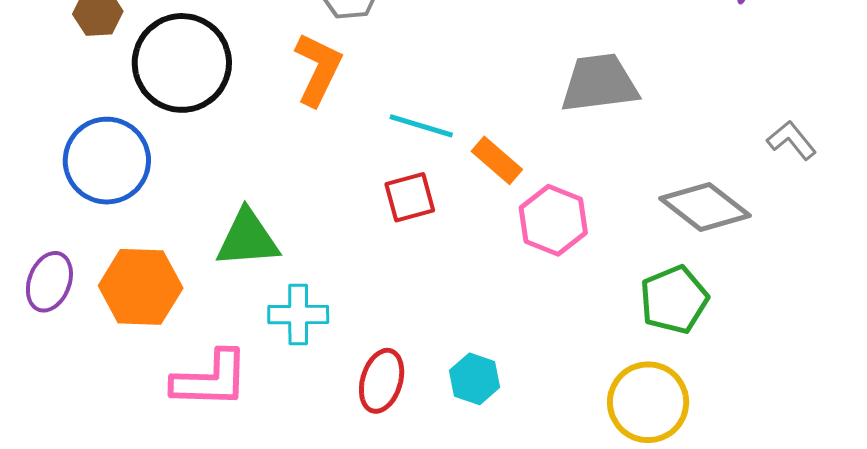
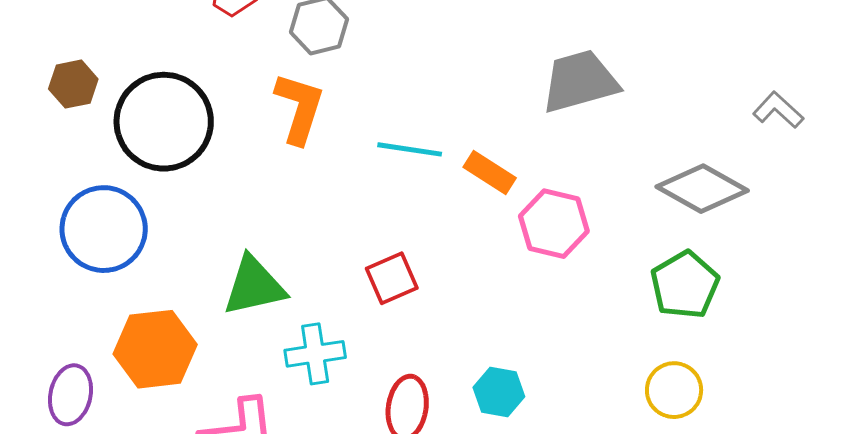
red square: (410, 197) -> (392, 278), moved
purple ellipse: (49, 282) -> (70, 395), moved
yellow circle: (648, 402) -> (674, 390), size x0.7

